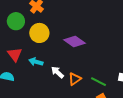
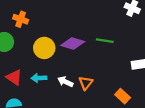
yellow circle: (39, 33) -> (44, 48), moved
green line: (99, 82) -> (105, 41), moved

